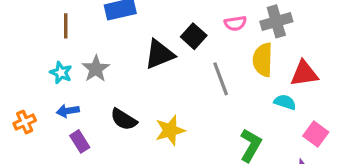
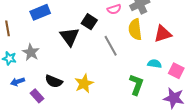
black triangle: (160, 54) -> (70, 37), turned -35
cyan semicircle: (285, 102) -> (154, 64), moved
purple rectangle: (80, 141) -> (37, 96), moved

